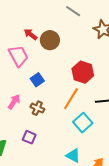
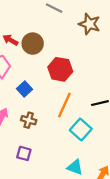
red hexagon: (83, 72) -> (60, 69), moved

